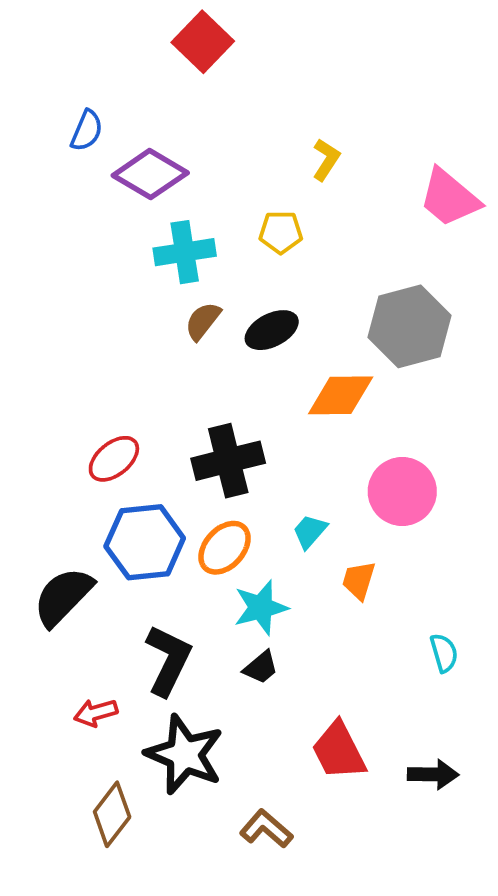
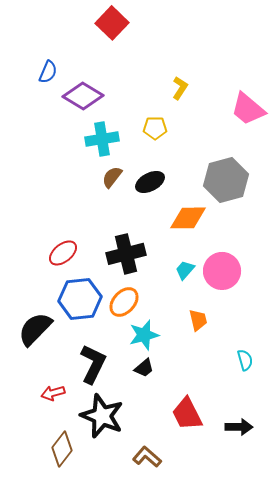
cyan trapezoid: (310, 531) -> (185, 270), moved
orange trapezoid: (359, 580) -> (198, 320), turned 150

